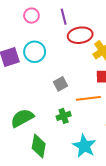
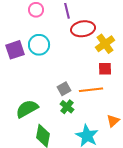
gray square: (60, 84) -> (64, 89), moved
green cross: (64, 116) -> (67, 107), turned -32

